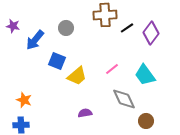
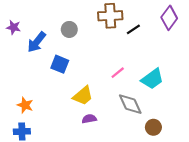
purple diamond: (151, 33) -> (169, 18), moved
cyan trapezoid: (145, 75) -> (152, 79), turned -90
yellow trapezoid: (77, 76) -> (83, 96), moved

